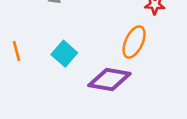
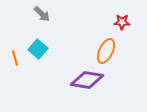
cyan square: (64, 54) -> (38, 49), moved

